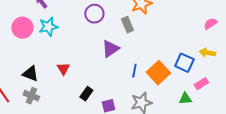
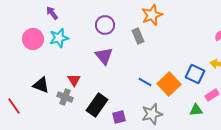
purple triangle: (110, 49) -> (104, 56), moved, turned -36
blue line: (134, 71) -> (145, 82), turned -72
black rectangle: (86, 94) -> (97, 105), size x1.6
gray cross: (31, 96) -> (65, 97), moved

